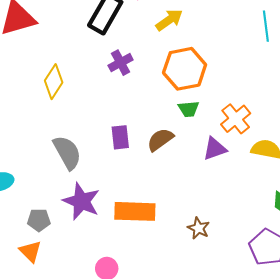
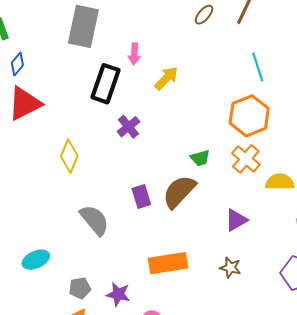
orange hexagon: (185, 69) -> (249, 116), moved
brown semicircle: (160, 140) -> (179, 192), size x1.4
purple triangle: (215, 149) -> (236, 220), moved
purple star: (81, 201) -> (118, 294), moved, size x0.7

